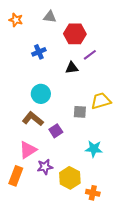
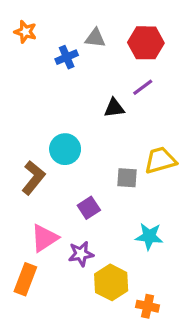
gray triangle: (50, 17) -> (95, 38), moved
red hexagon: (75, 34) -> (146, 43), moved
blue cross: (39, 52) -> (67, 57), moved
brown L-shape: (33, 119) -> (33, 178), moved, turned 90
purple star: (45, 167) -> (81, 254), moved

